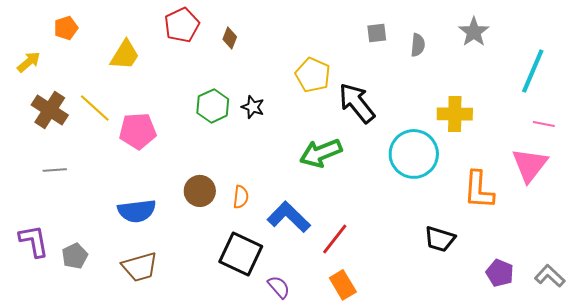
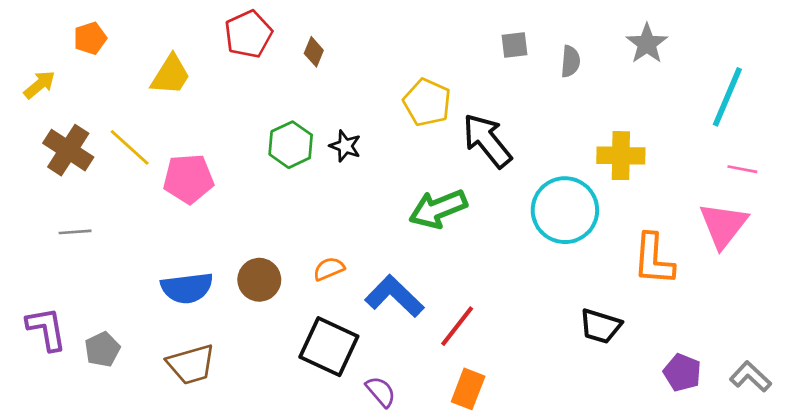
brown circle: (200, 191) -> (259, 280), moved
orange semicircle: (241, 197) -> (329, 269), turned -120
orange rectangle: (343, 285) -> (468, 389), turned 52

